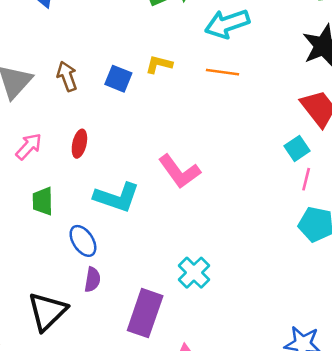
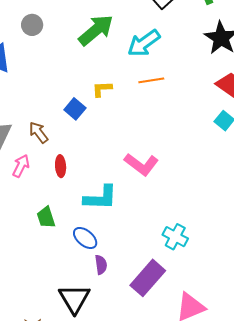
brown arrow: (67, 76) -> (38, 132), moved
blue square: (118, 79) -> (75, 109), turned 35
pink arrow: (29, 146) -> (21, 166), moved
purple rectangle: (145, 313) -> (148, 278), turned 39

